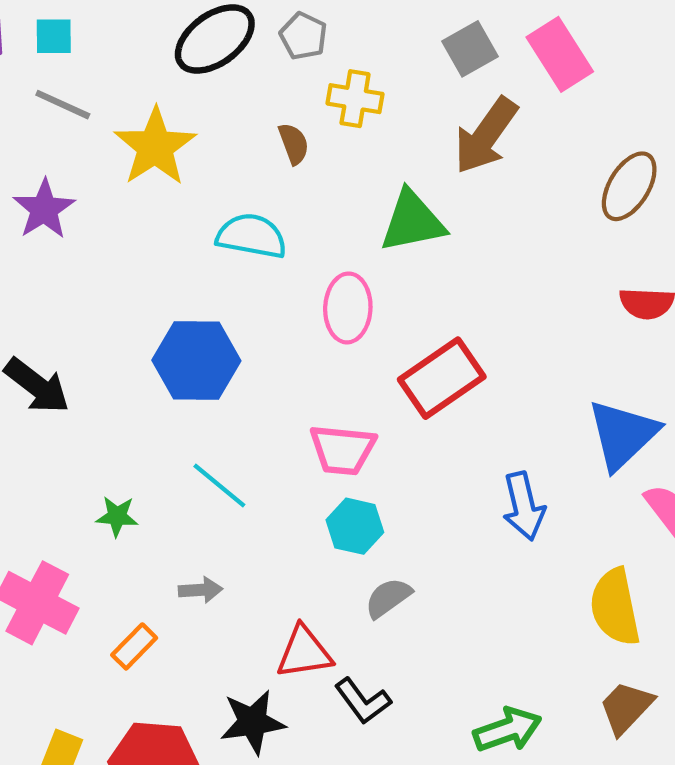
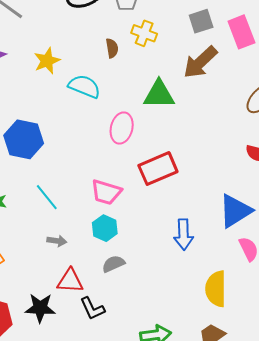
yellow star: (155, 147) -> (47, 61), moved, size x0.7
blue hexagon: (196, 360) -> (24, 139), moved
gray arrow: (201, 590) -> (57, 241), moved

